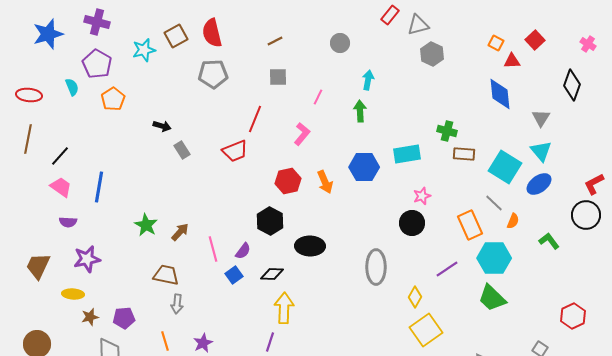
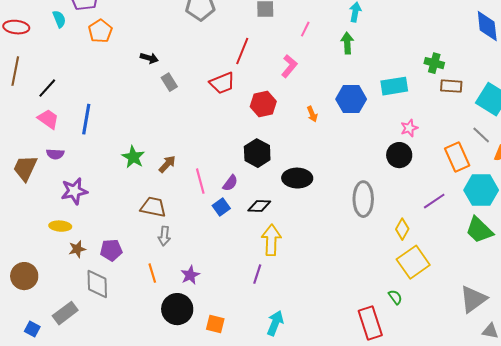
red hexagon: (288, 181) -> (263, 104), moved
orange arrow: (325, 182) -> (312, 114), size x0.7
brown trapezoid: (38, 266) -> (25, 168), moved

